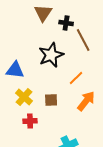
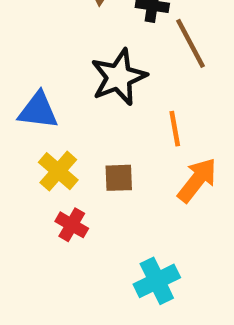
orange line: (76, 78) -> (175, 129), turned -56
red cross: (30, 121) -> (72, 225), turned 32

